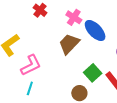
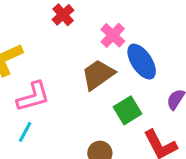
green square: (93, 73) -> (128, 110), moved

